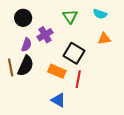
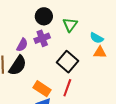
cyan semicircle: (100, 14) -> (97, 38), moved
black circle: (23, 18) -> (44, 16), moved
orange rectangle: (57, 71) -> (42, 89), moved

